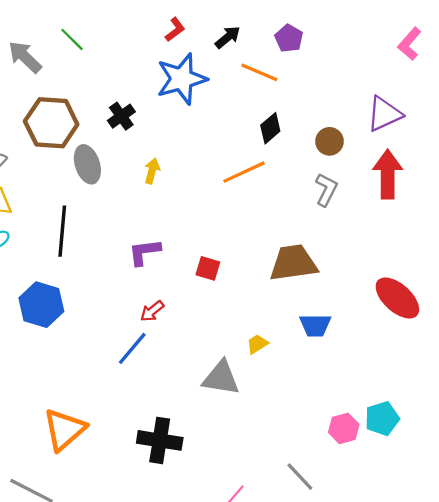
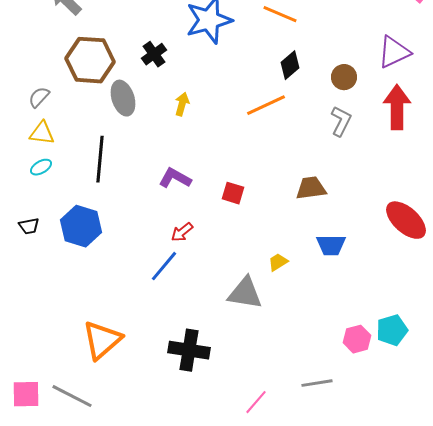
purple L-shape: (144, 252) -> (175, 178), turned 36
brown trapezoid: (293, 263) -> (311, 188), size x0.7
gray line: (300, 477) -> (317, 383), turned -56

